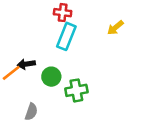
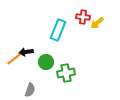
red cross: (63, 13) -> (83, 17), moved

